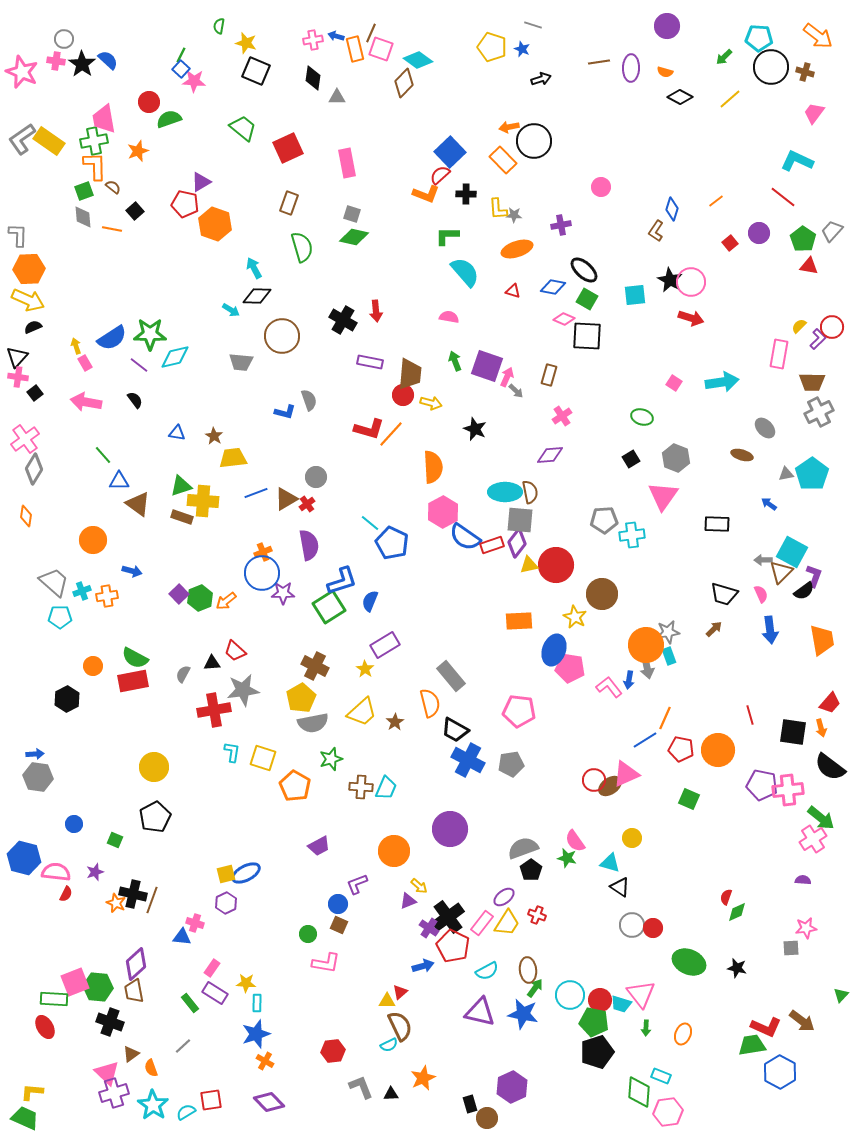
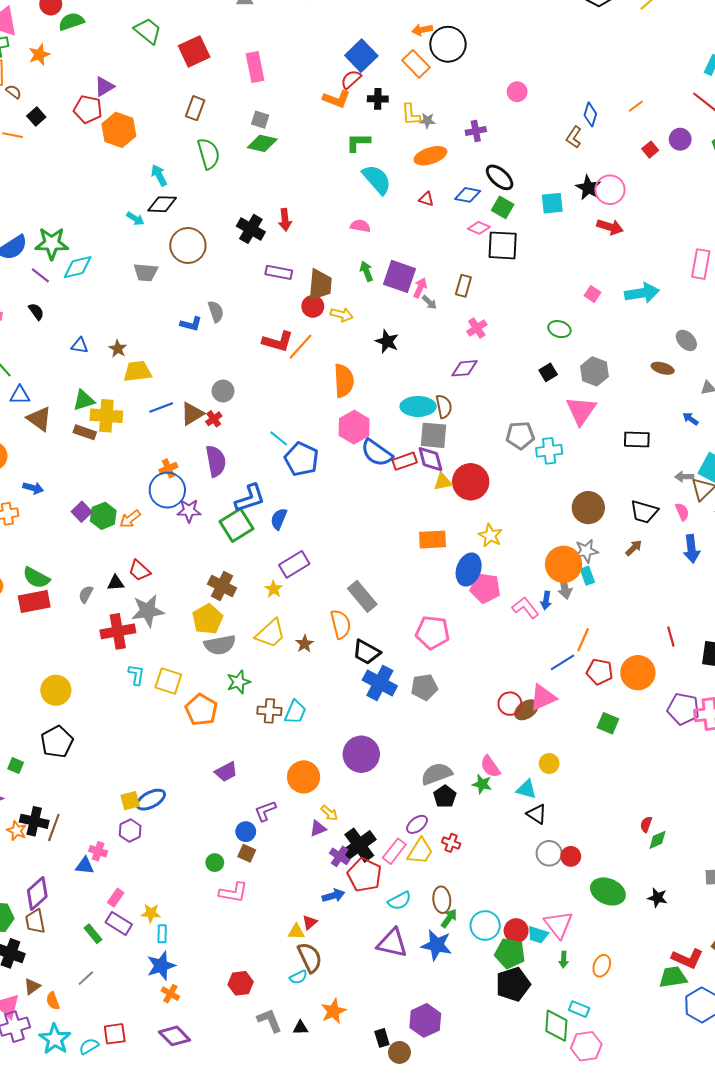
purple diamond: (517, 543) -> (430, 459), turned -52
brown circle: (602, 594) -> (588, 508), moved

